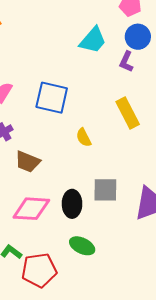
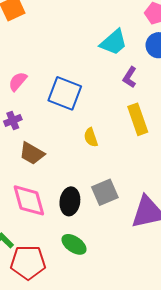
purple L-shape: (126, 62) -> (130, 77), moved
gray square: (105, 190) -> (105, 192), turned -32
pink diamond: (31, 209) -> (29, 200), turned 63

